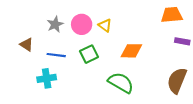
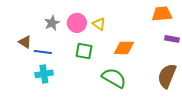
green square: (89, 54) -> (84, 51), turned 36
blue line: (56, 55) -> (43, 52), moved

